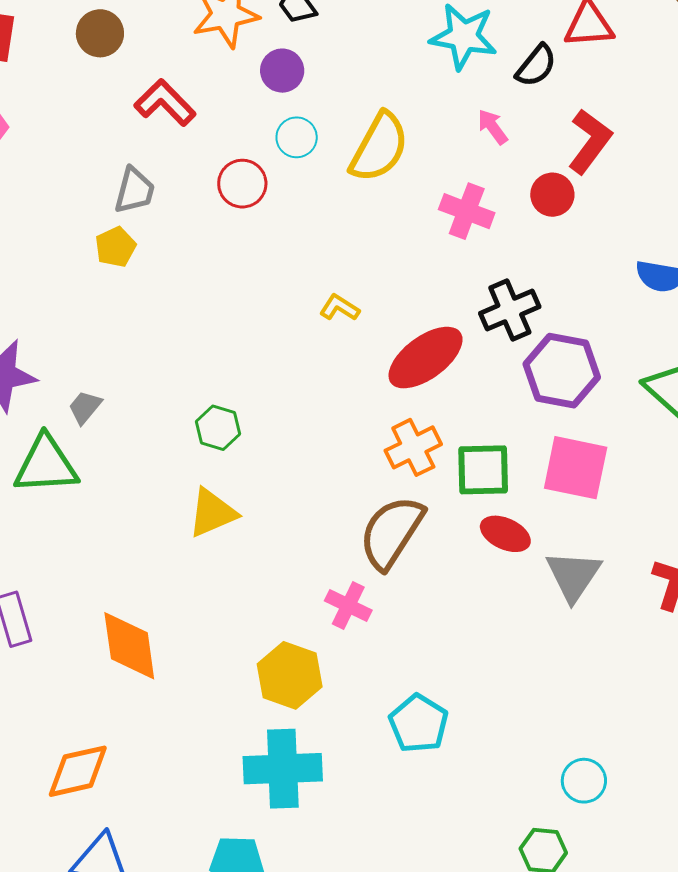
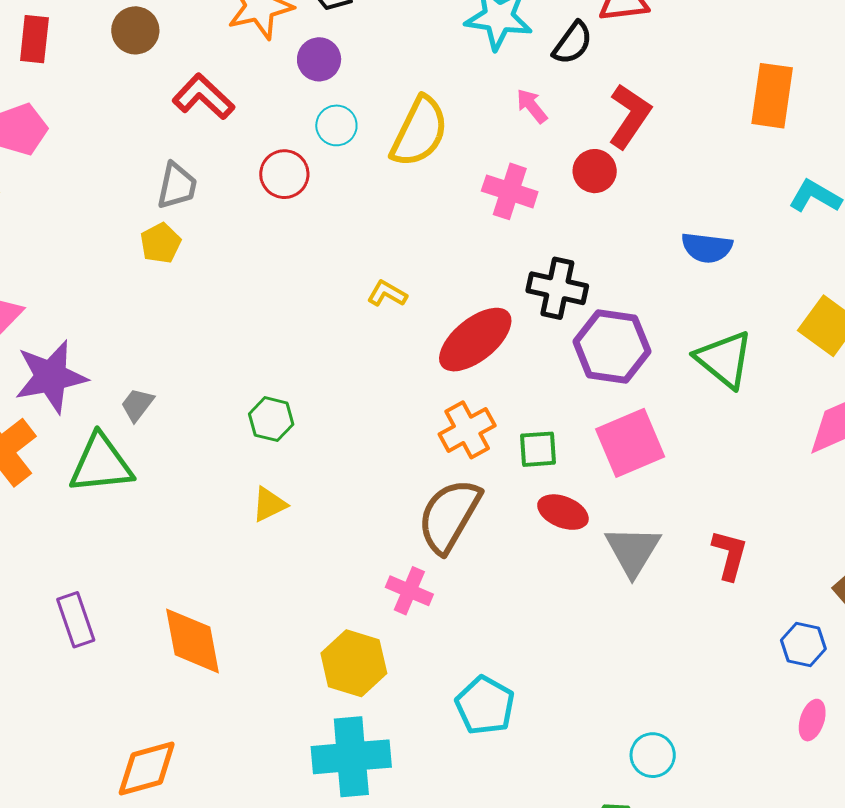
black cross: (510, 310) -> (557, 288), turned 38
pink square: (576, 468) -> (630, 443), turned -32
green square: (483, 470) -> (538, 449), size x0.7
yellow triangle: (212, 513) -> (269, 504), size x0.7

